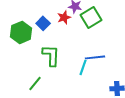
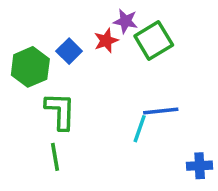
green L-shape: (51, 55) -> (60, 111), moved
green line: (35, 83) -> (55, 157), turned -49

